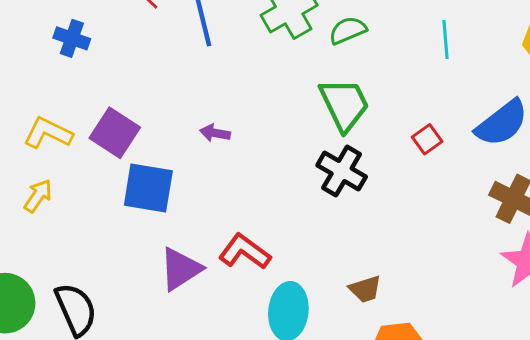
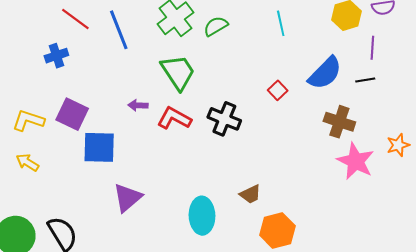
blue cross: (72, 38) -> (56, 56), moved, turned -30
green trapezoid: (344, 104) -> (178, 72), moved
yellow arrow: (38, 196) -> (27, 162), turned -85
red L-shape: (245, 252) -> (174, 118), moved

